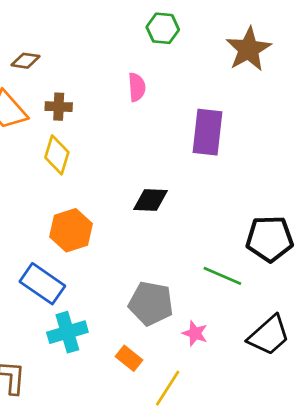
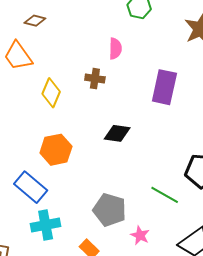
brown cross: (59, 107) -> (95, 79), moved

